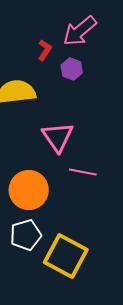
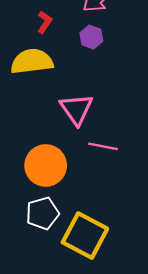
red L-shape: (45, 50) -> (45, 22), moved

